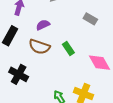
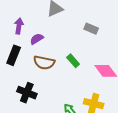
purple semicircle: (43, 25) -> (37, 39), moved

